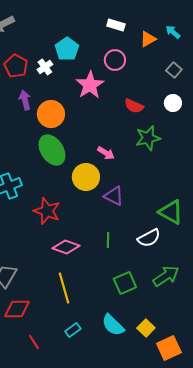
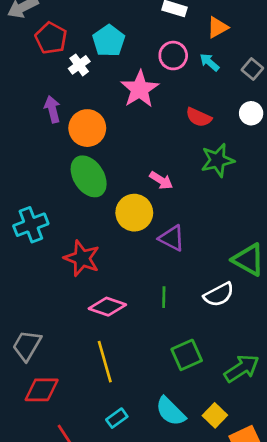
cyan arrow: (173, 32) -> (209, 62), moved
red pentagon: (16, 66) -> (51, 38), moved
green arrow: (166, 276) -> (242, 368), moved

